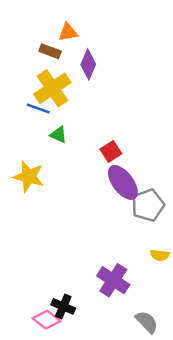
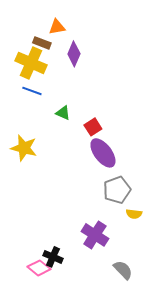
yellow cross: (52, 88) -> (31, 63), moved, turned -32
green triangle: (58, 135) -> (63, 113), moved
gray pentagon: (148, 205) -> (117, 190), moved

